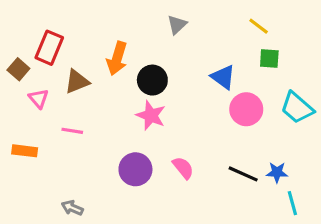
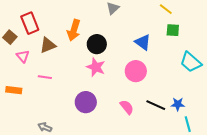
red rectangle: (49, 48) -> (30, 23), turned -45
pink circle: (246, 109) -> (136, 71), moved
pink semicircle: (183, 168) -> (127, 107), moved

